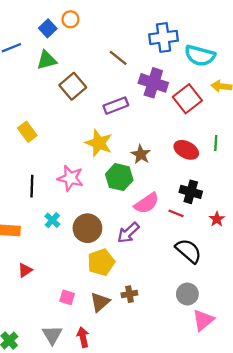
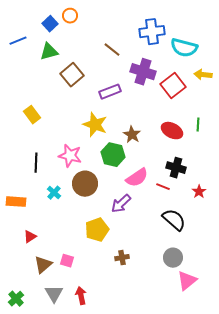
brown circle: (87, 228) -> (85, 184), moved
brown triangle: (100, 302) -> (43, 265), moved

